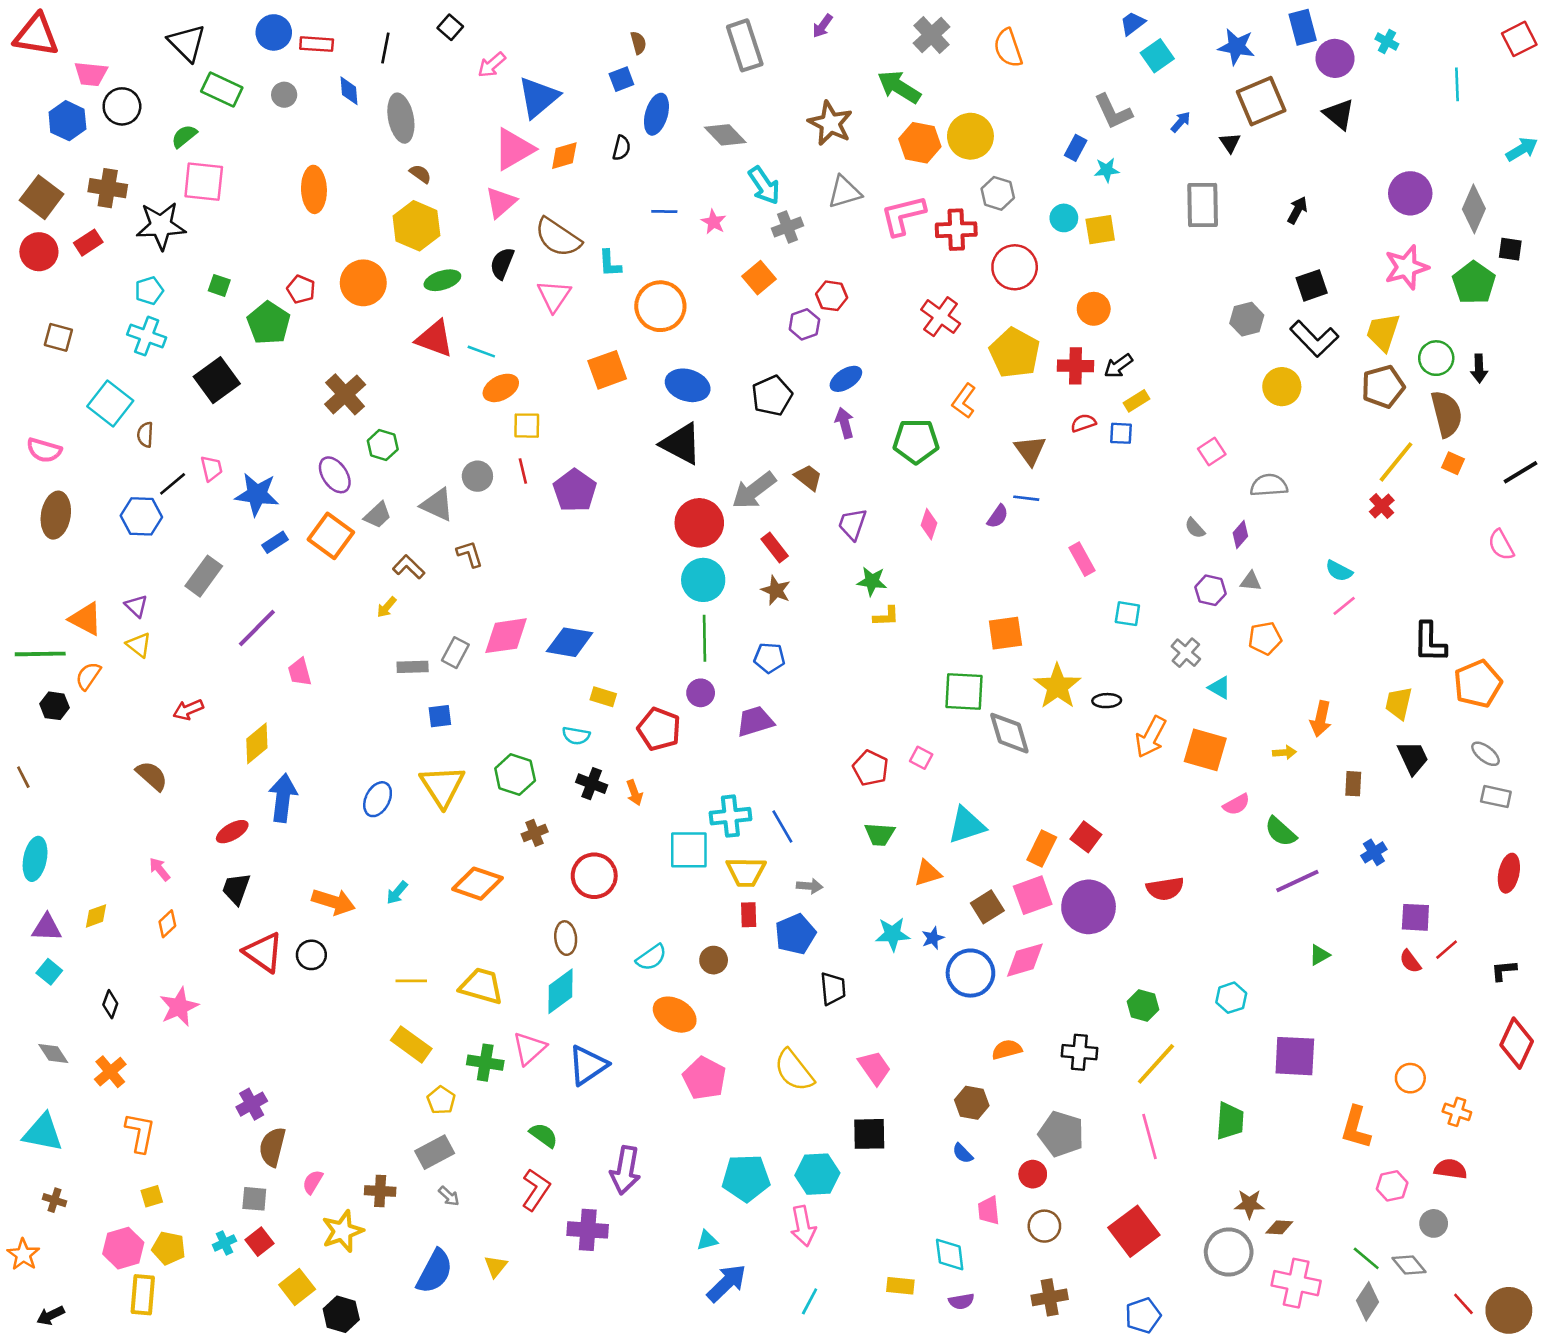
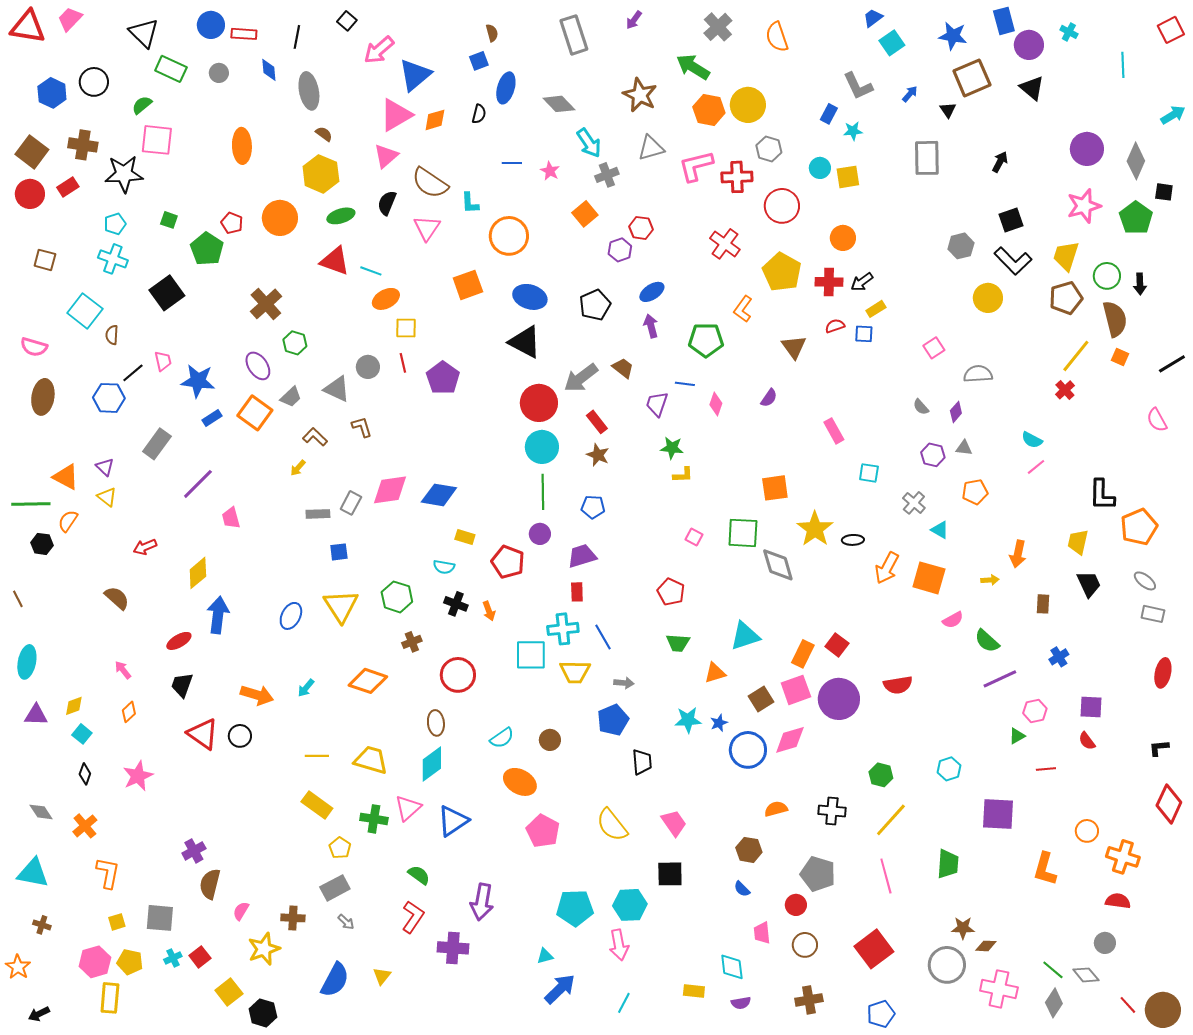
pink arrow: (492, 65) -> (379, 50), size x1.4
pink trapezoid: (91, 74) -> (70, 19), moved, turned 128
blue line: (1026, 498) -> (685, 384), moved
pink square: (921, 758) -> (694, 537), moved
red rectangle: (749, 915) -> (577, 592), moved
red line: (1447, 950) -> (1046, 769), moved, turned 36
cyan square: (49, 972) -> (82, 734), moved
orange cross: (1457, 1112) -> (1123, 857), size x1.5
pink hexagon: (1392, 1186) -> (1035, 711), moved
gray square: (254, 1199) -> (160, 918), moved, size x1.4

